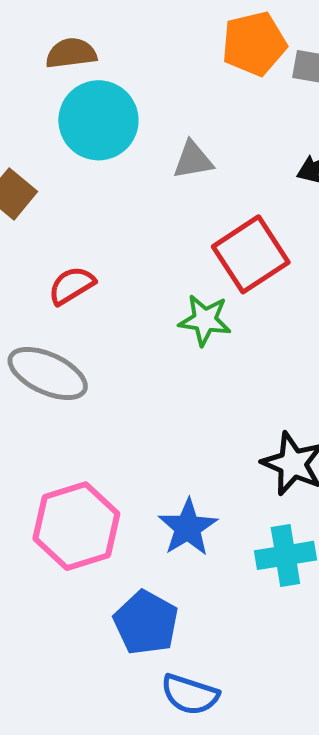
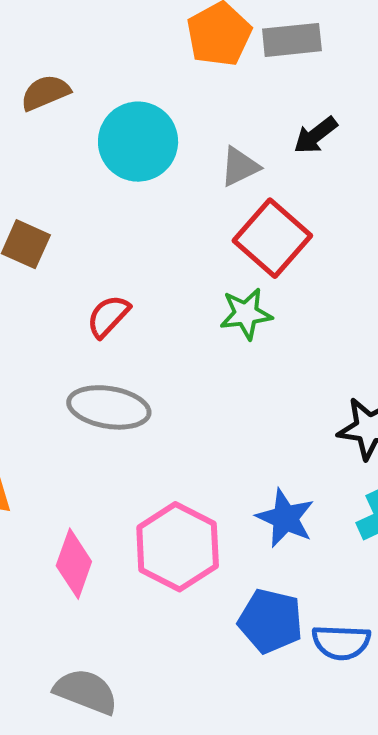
cyan circle: (98, 120) -> (138, 142), moved
gray triangle: (193, 160) -> (240, 167), moved
blue semicircle: (190, 695) -> (341, 642), moved

